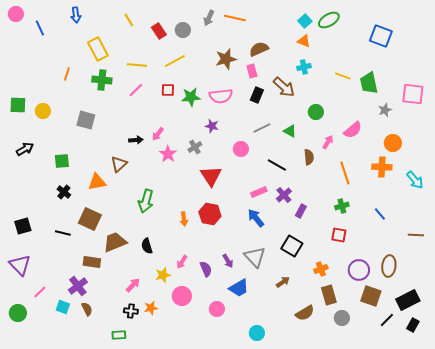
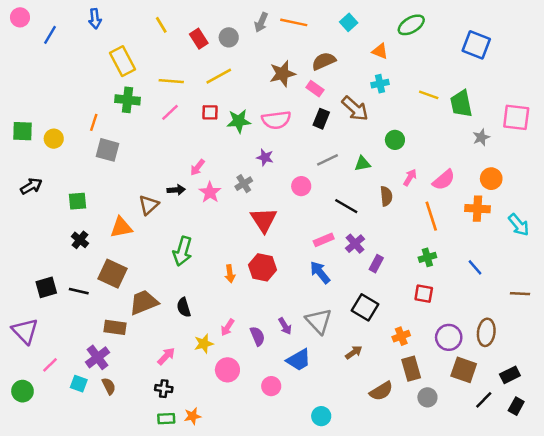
cyan square: (305, 21) -> (349, 22), moved
blue line: (40, 28) -> (50, 35), turned 56
pink rectangle: (252, 71) -> (315, 89), turned -40
orange line: (67, 74) -> (94, 122), moved
pink semicircle: (353, 130) -> (444, 180), moved
green triangle: (290, 131) -> (362, 164), turned -40
black arrow: (136, 140) -> (176, 190), moved
black square: (23, 226) -> (46, 287), moved
black rectangle: (408, 300) -> (510, 375), size x0.7
orange star: (151, 308) -> (192, 416), moved
green rectangle: (119, 335) -> (166, 419), moved

